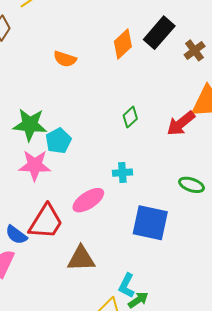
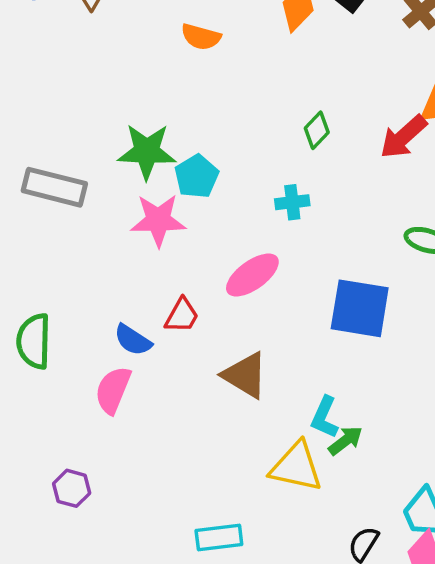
cyan cross: (122, 173) -> (292, 202), moved
red trapezoid: (46, 222) -> (182, 315), size x0.6
brown triangle: (81, 259) -> (245, 375), turned 36

